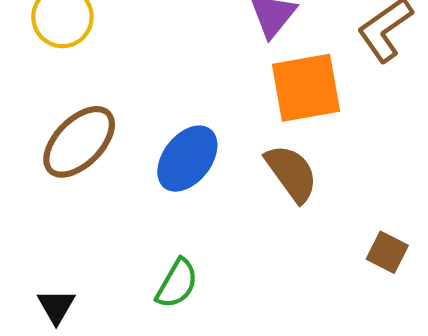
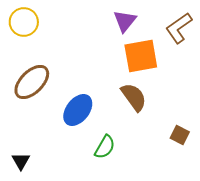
blue ellipse: (187, 159) -> (78, 110), moved
green semicircle: (177, 283) -> (105, 147), moved

